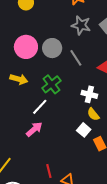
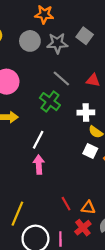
gray circle: (52, 48) -> (30, 41), moved
green cross: (51, 84) -> (50, 102), moved
pink arrow: (34, 129) -> (39, 165), turned -36

